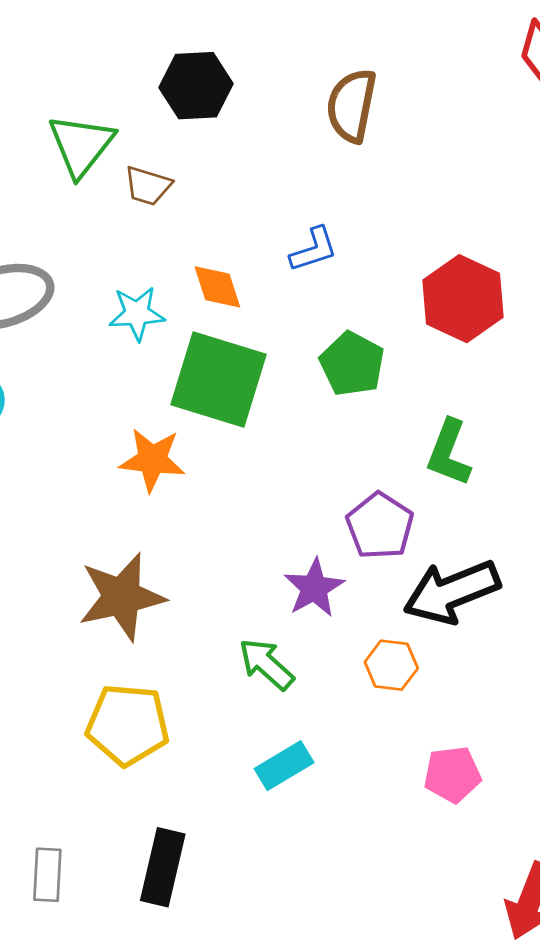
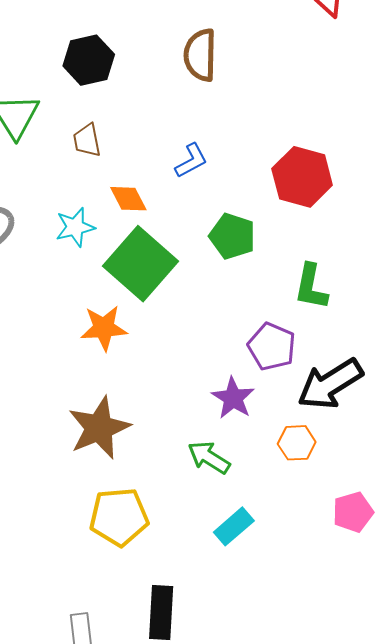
brown trapezoid: (148, 186) -> (87, 140), moved, turned 72
green square: (218, 380) -> (140, 264), turned 34

